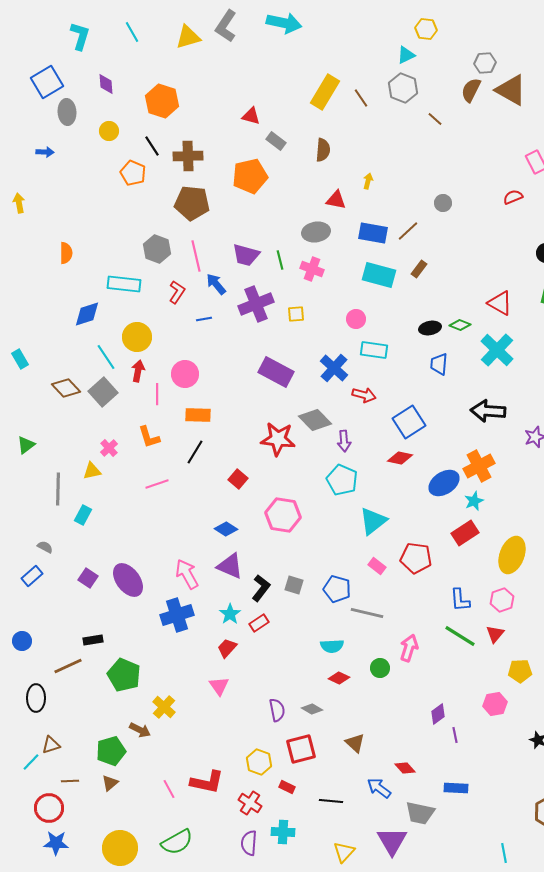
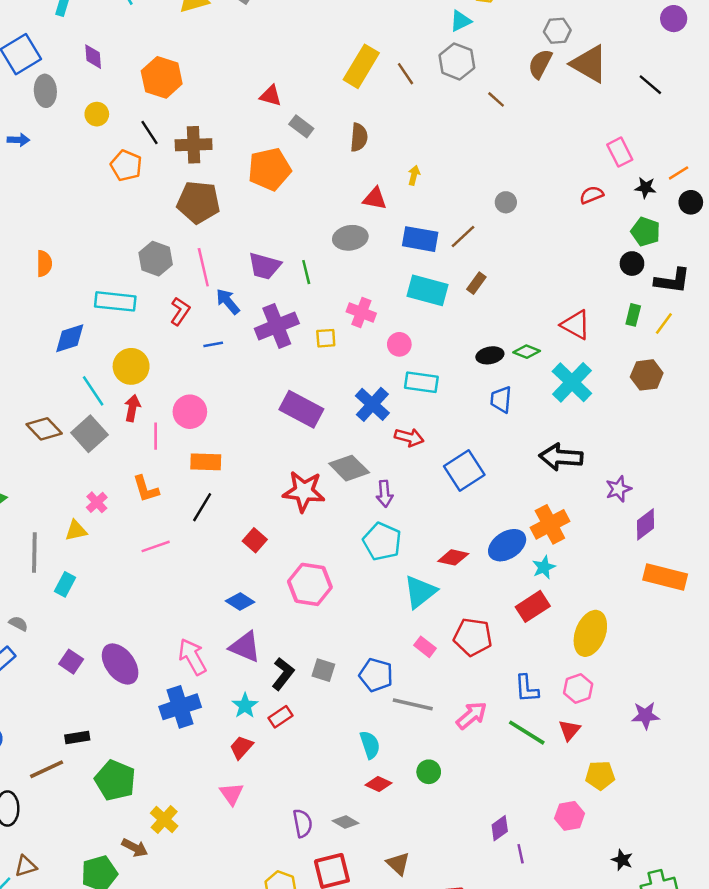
pink cross: (312, 269) -> (361, 313), moved
red diamond: (400, 458) -> (453, 557), moved
cyan semicircle: (332, 646) -> (370, 745), turned -105
pink arrow: (409, 648) -> (472, 715), moved, turned 32

